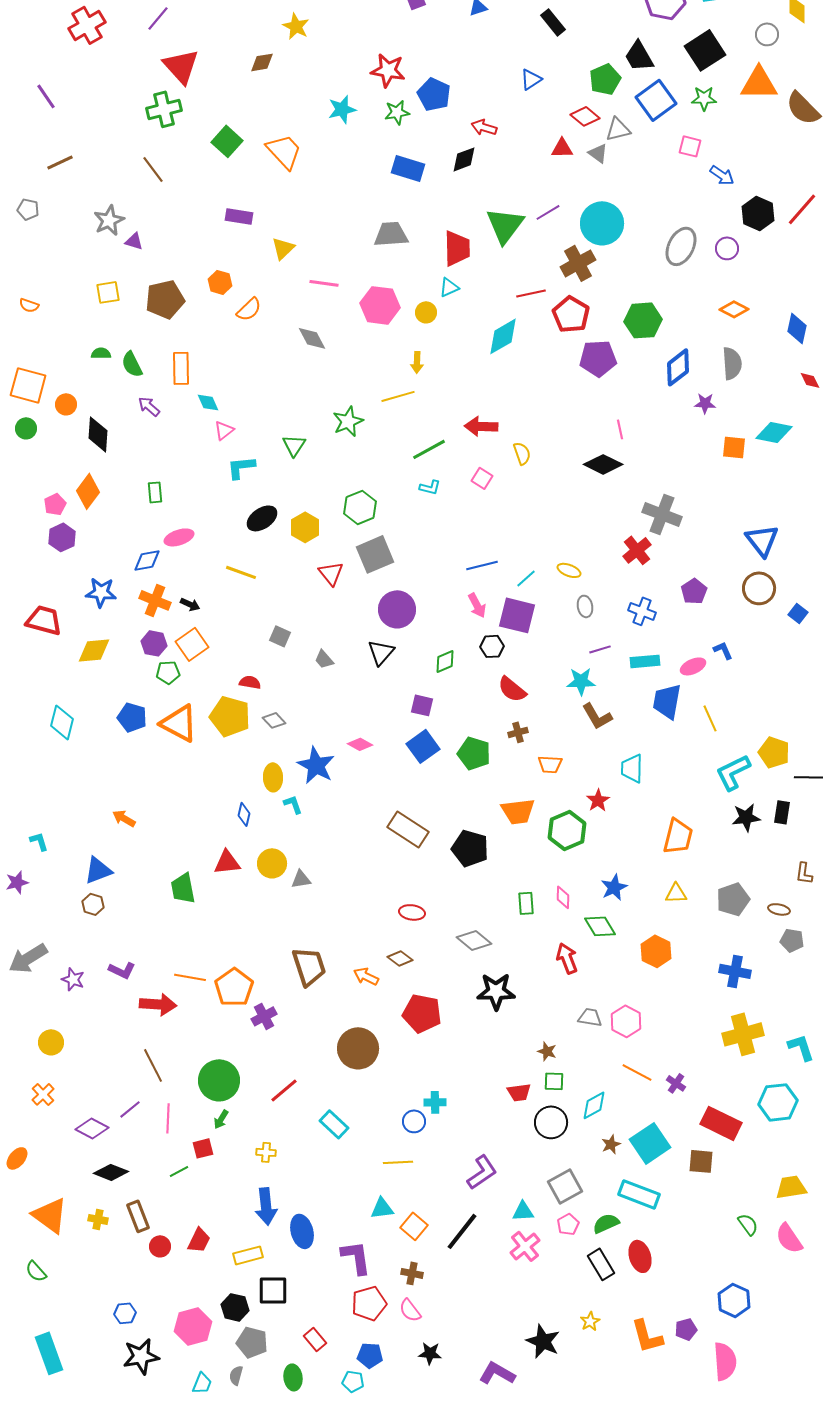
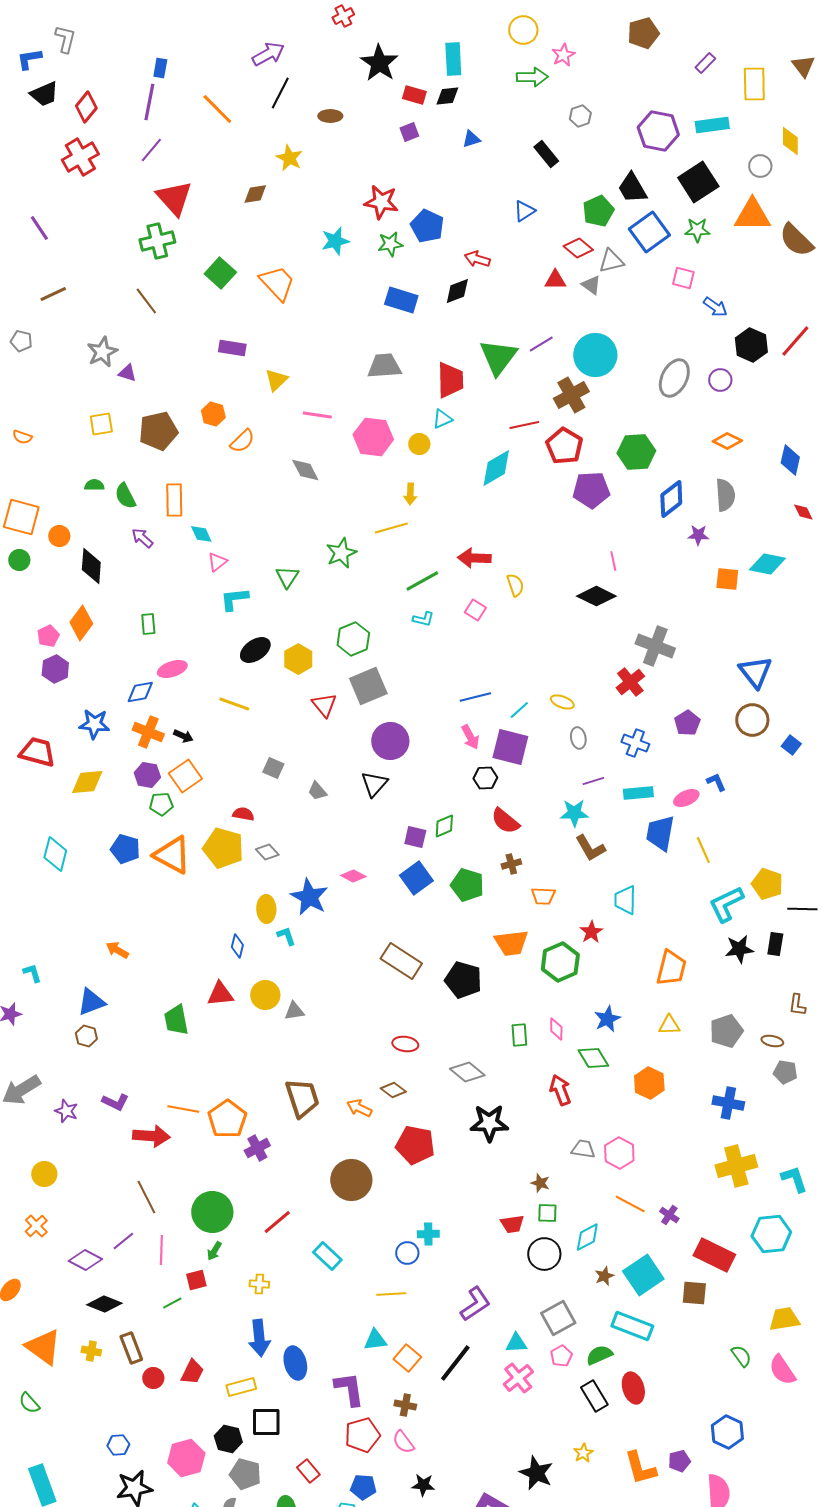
green diamond: (445, 661) -> (444, 826), moved

